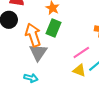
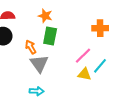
orange arrow: (33, 35) -> (31, 47), size x0.6

